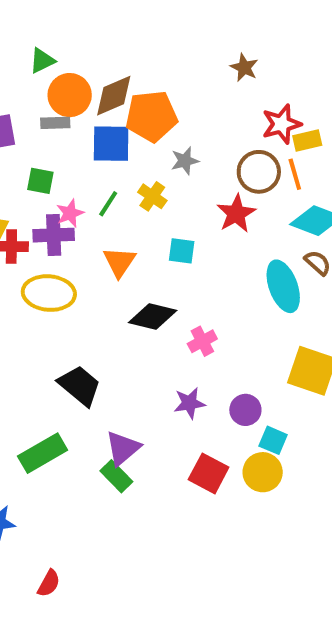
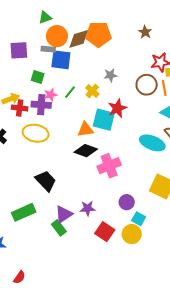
orange pentagon: (151, 116) -> (98, 34), moved
blue square: (111, 144) -> (61, 60), moved
red star: (236, 214) -> (117, 108), moved
cyan square: (182, 251) -> (104, 120), size x1.6
orange triangle: (119, 262) -> (85, 129), moved, turned 42
cyan ellipse: (283, 286) -> (152, 143), turned -55
pink cross: (202, 341) -> (109, 166), size x1.6
purple star: (189, 403) -> (88, 208), moved

